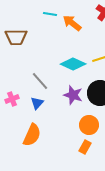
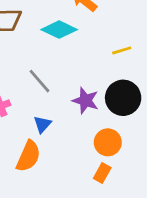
cyan diamond: (73, 64) -> (59, 30), moved
blue triangle: (37, 103) -> (42, 124), moved

